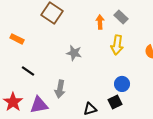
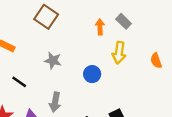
gray star: (74, 53) -> (53, 61), moved
blue circle: (122, 84) -> (92, 74), moved

